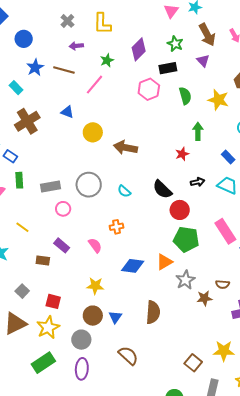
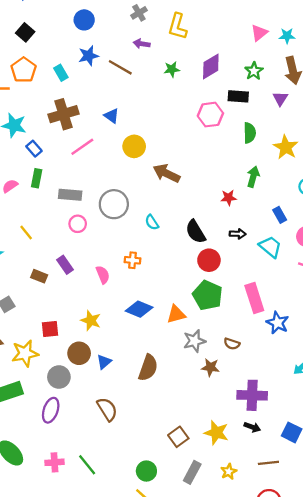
pink line: (94, 85) -> (82, 147), moved
brown semicircle: (223, 284) -> (232, 344), moved
red square: (53, 301) -> (50, 329), moved, turned -35

